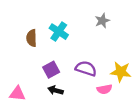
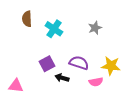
gray star: (102, 21) -> (95, 28), moved
brown semicircle: (32, 38) -> (27, 19), moved
black arrow: (55, 90) -> (62, 78), moved

